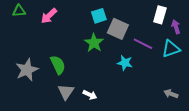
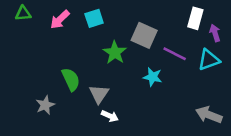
cyan square: (99, 16) -> (94, 18), moved
gray star: (27, 70) -> (45, 105), moved, size x0.7
gray triangle: (66, 92) -> (99, 94), moved
gray arrow: (171, 94) -> (209, 115), size x1.5

